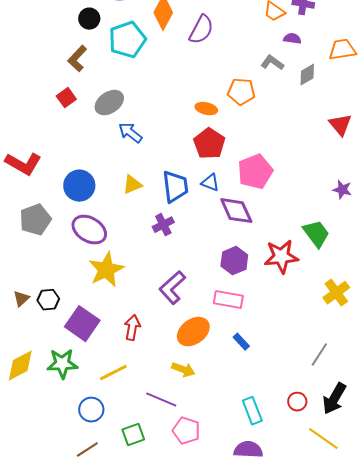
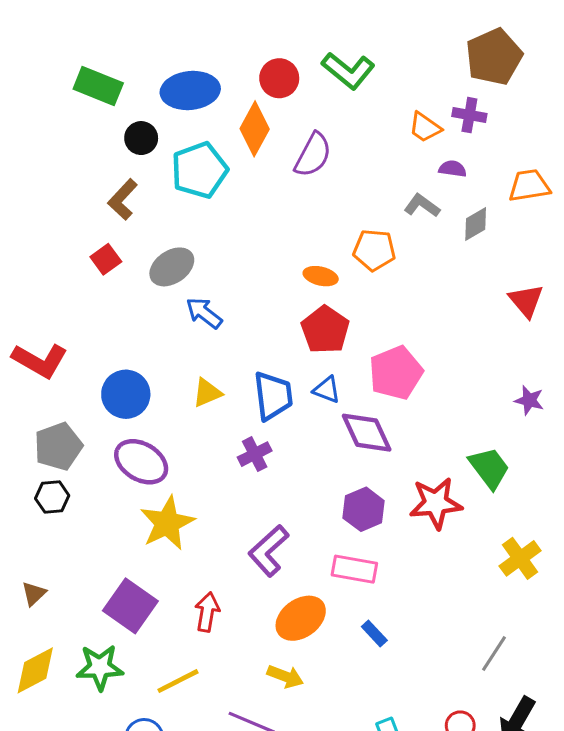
brown triangle: (21, 299) -> (34, 594), moved
black hexagon: (48, 300) -> (52, 497), moved

